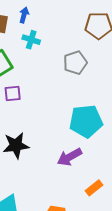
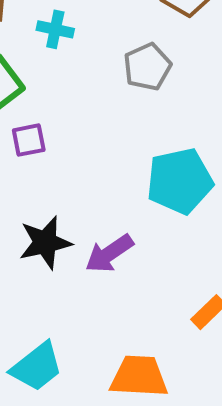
purple arrow: (70, 157) -> (109, 254), moved

